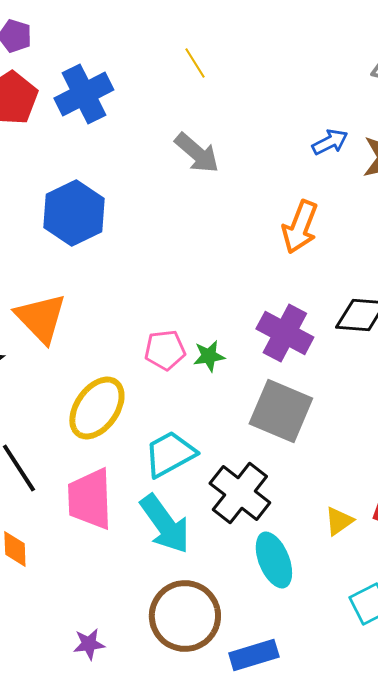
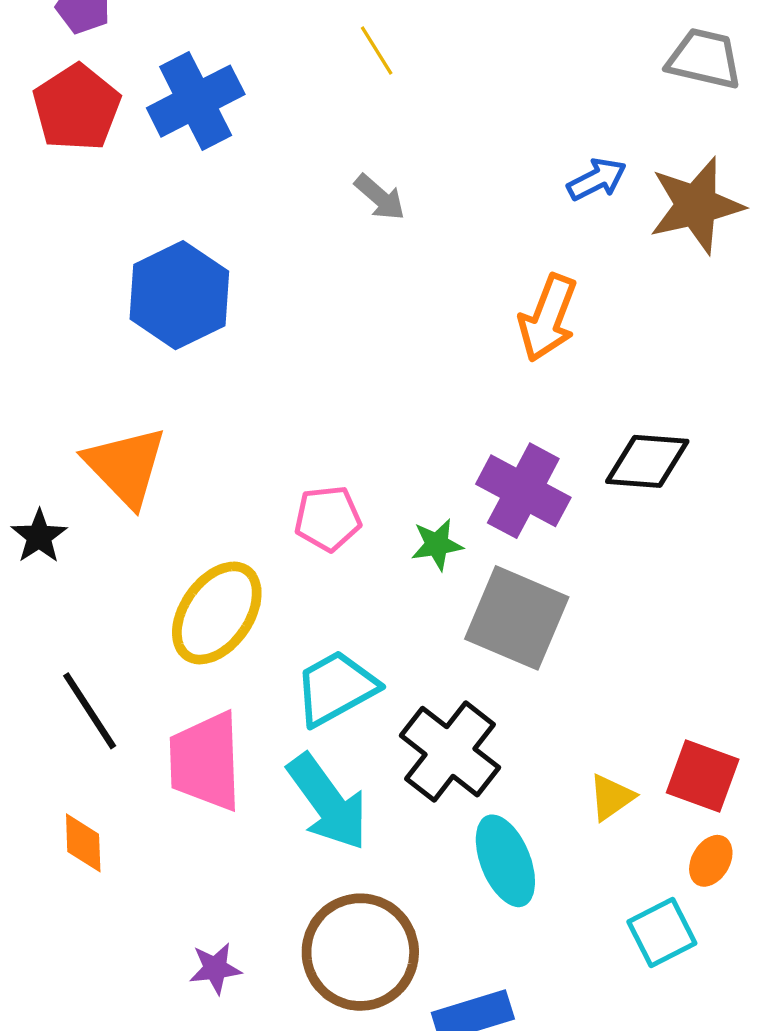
gray arrow: (197, 153) -> (380, 197), size x0.7
green star: (209, 356) -> (437, 545), moved
purple star: (89, 644) -> (215, 968), moved

